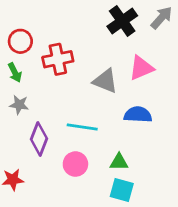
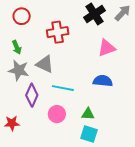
red circle: (20, 41) -> (22, 16), moved
red cross: (58, 59) -> (58, 32), moved
gray triangle: (105, 81) -> (45, 64), moved
gray star: (19, 105) -> (19, 70), size x1.5

